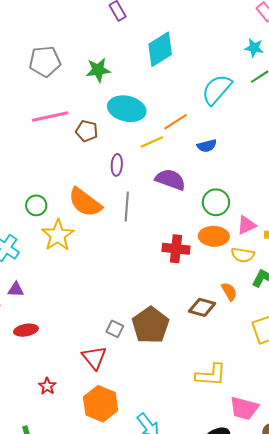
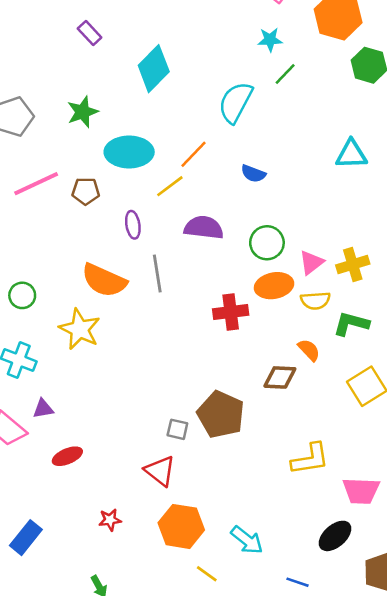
blue semicircle: (207, 146) -> (253, 174), moved, turned 48
green circle: (36, 205) -> (22, 295), moved
red star: (47, 386) -> (110, 520), turned -30

